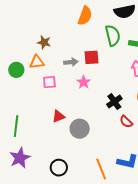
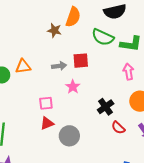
green semicircle: (113, 35) -> (103, 37), turned 130
brown star: (44, 42) -> (54, 30), moved
pink square: (49, 82) -> (46, 103), moved

